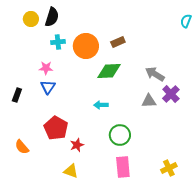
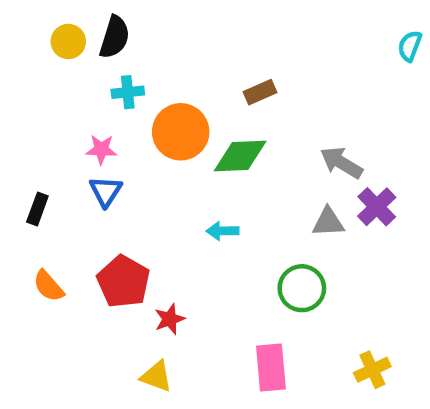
orange circle: (86, 46) -> (181, 132), moved
green circle: (120, 135) -> (302, 288), moved
orange semicircle: (22, 147) -> (48, 286), moved

